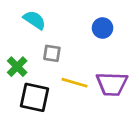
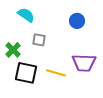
yellow line: (75, 83) -> (56, 73), moved

